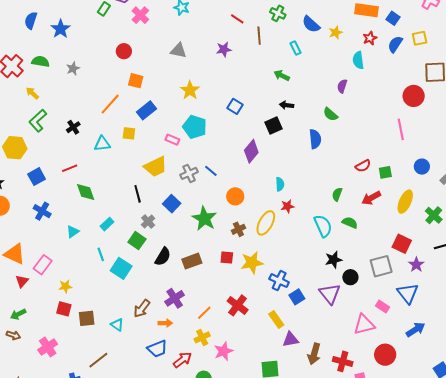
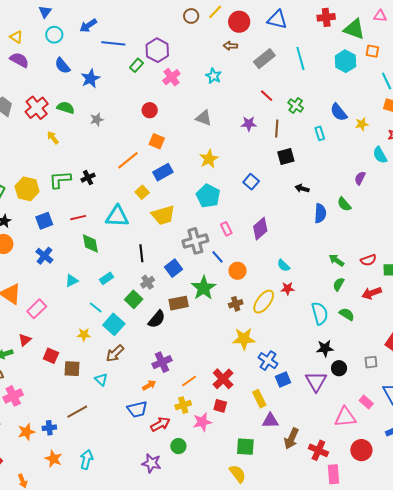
green cross: (278, 13) -> (296, 105), moved
blue semicircle: (31, 21) -> (62, 66), turned -66
brown line: (259, 36) -> (277, 129), moved
cyan semicircle: (358, 60) -> (380, 155), turned -30
green arrow: (282, 76) -> (336, 260), moved
green L-shape: (38, 121) -> (60, 180), moved, turned 30
black square: (273, 125) -> (286, 157), moved
yellow square: (129, 133) -> (142, 192), turned 32
blue semicircle: (315, 139) -> (320, 213), moved
pink rectangle: (172, 140) -> (226, 229), moved, turned 32
cyan triangle: (102, 144) -> (117, 216), moved, size x1.4
yellow trapezoid: (156, 167) -> (163, 215), moved
blue line: (211, 171) -> (217, 257), moved
gray cross: (189, 173) -> (195, 241), size x1.4
cyan semicircle: (280, 184) -> (283, 266), turned 128
cyan line: (101, 254) -> (96, 307), turned -40
red square: (227, 258) -> (220, 406), moved
brown rectangle: (192, 261) -> (179, 303), moved
gray square: (381, 266) -> (371, 362), size x0.6
red triangle: (22, 281) -> (25, 340), moved
yellow star: (65, 286) -> (84, 335), moved
brown arrow: (142, 309) -> (115, 353), moved
orange arrow: (165, 323) -> (149, 385), turned -40
pink cross: (48, 347) -> (13, 396), moved

